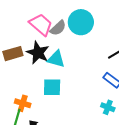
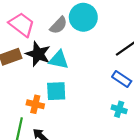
pink trapezoid: (41, 25) -> (22, 25), moved
orange cross: (23, 103) -> (35, 104), moved

